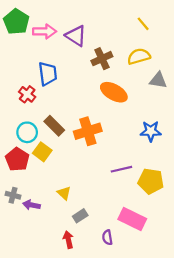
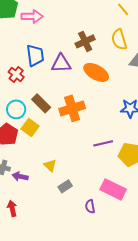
purple triangle: (76, 36) -> (61, 63), moved, turned -35
yellow semicircle: (139, 56) -> (119, 39), turned -90
red arrow: (68, 240) -> (12, 208), moved

